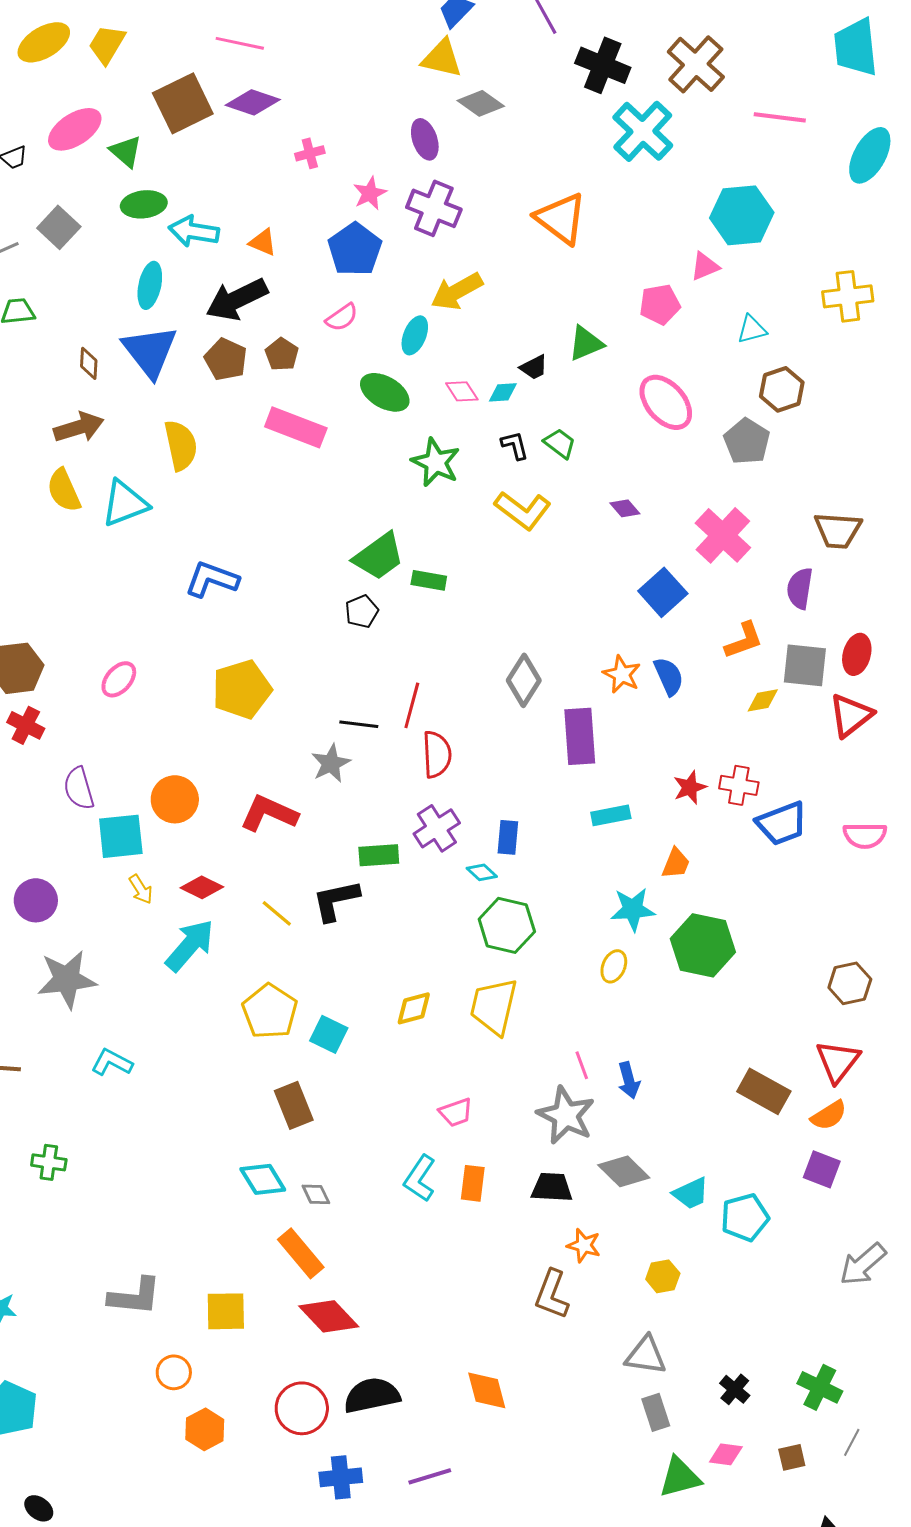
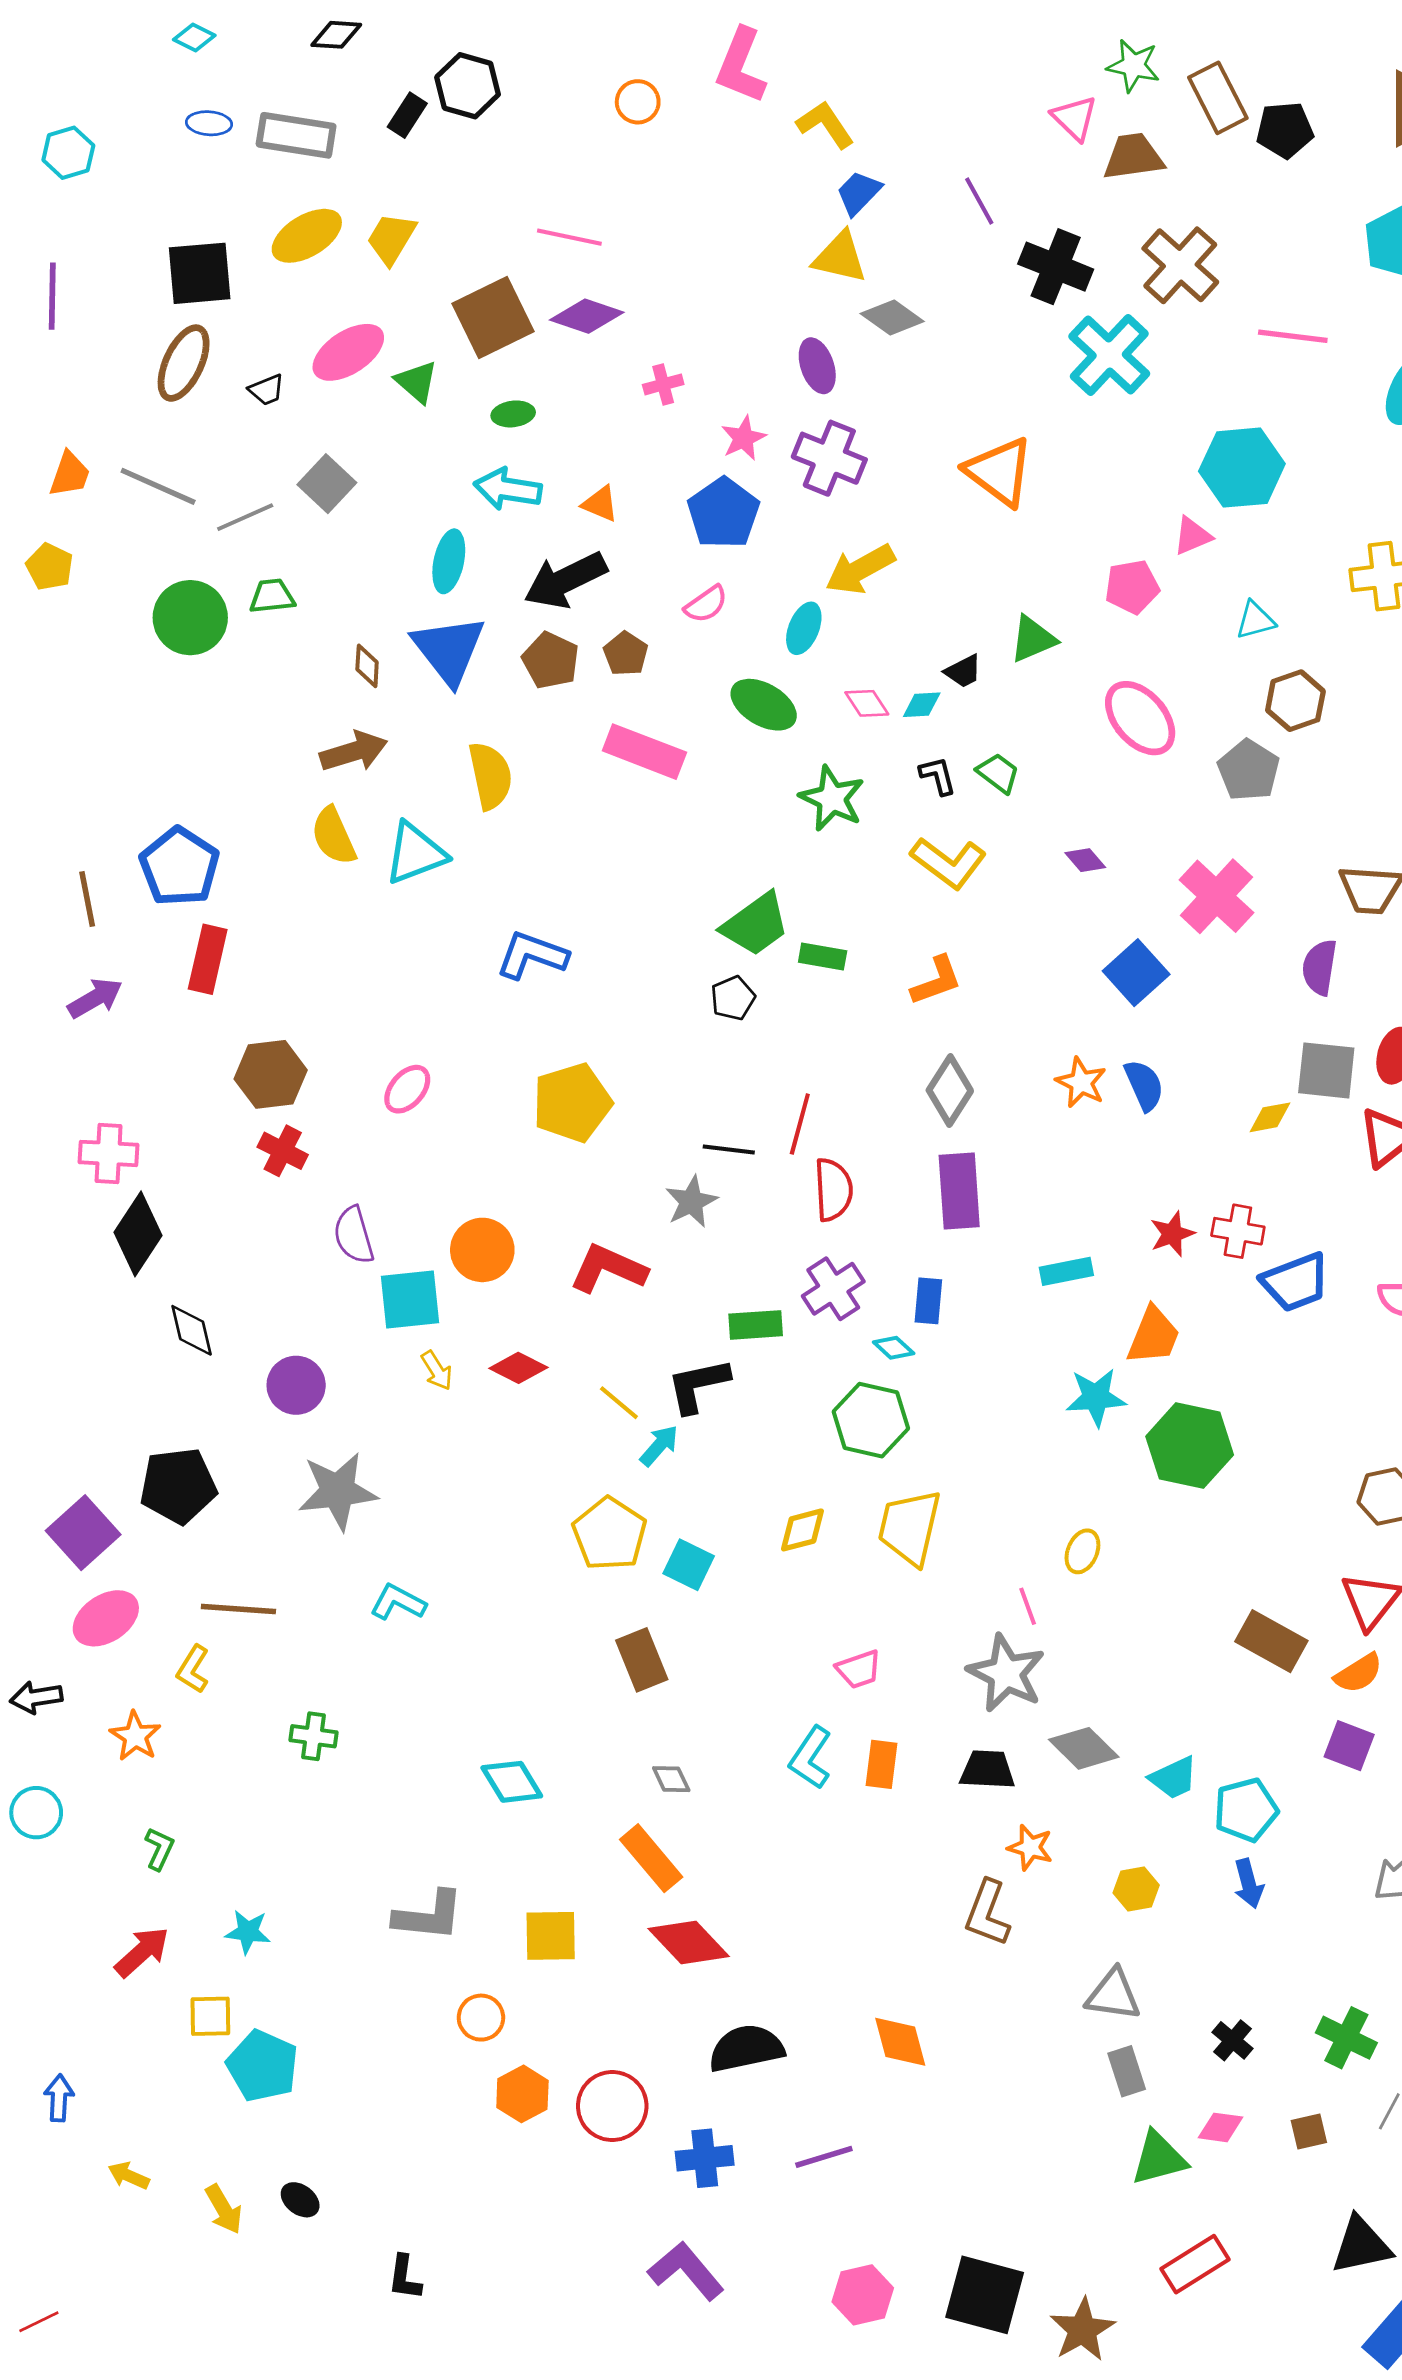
green ellipse: (144, 204) -> (513, 414), moved, size x0.7
orange L-shape: (744, 640) -> (936, 981), moved
purple rectangle: (580, 736) -> (959, 1191), moved
orange trapezoid: (676, 863) -> (1153, 1336), size x1.4
green hexagon: (507, 925) -> (871, 1420), moved
cyan arrow: (190, 945) -> (659, 1446), moved, size x0.6
yellow ellipse: (614, 966) -> (1082, 1551), moved
blue arrow: (629, 1080) -> (1249, 1884), moved
cyan diamond: (263, 1179) -> (512, 1782), moved
red circle: (302, 1408) -> (612, 2106), moved

